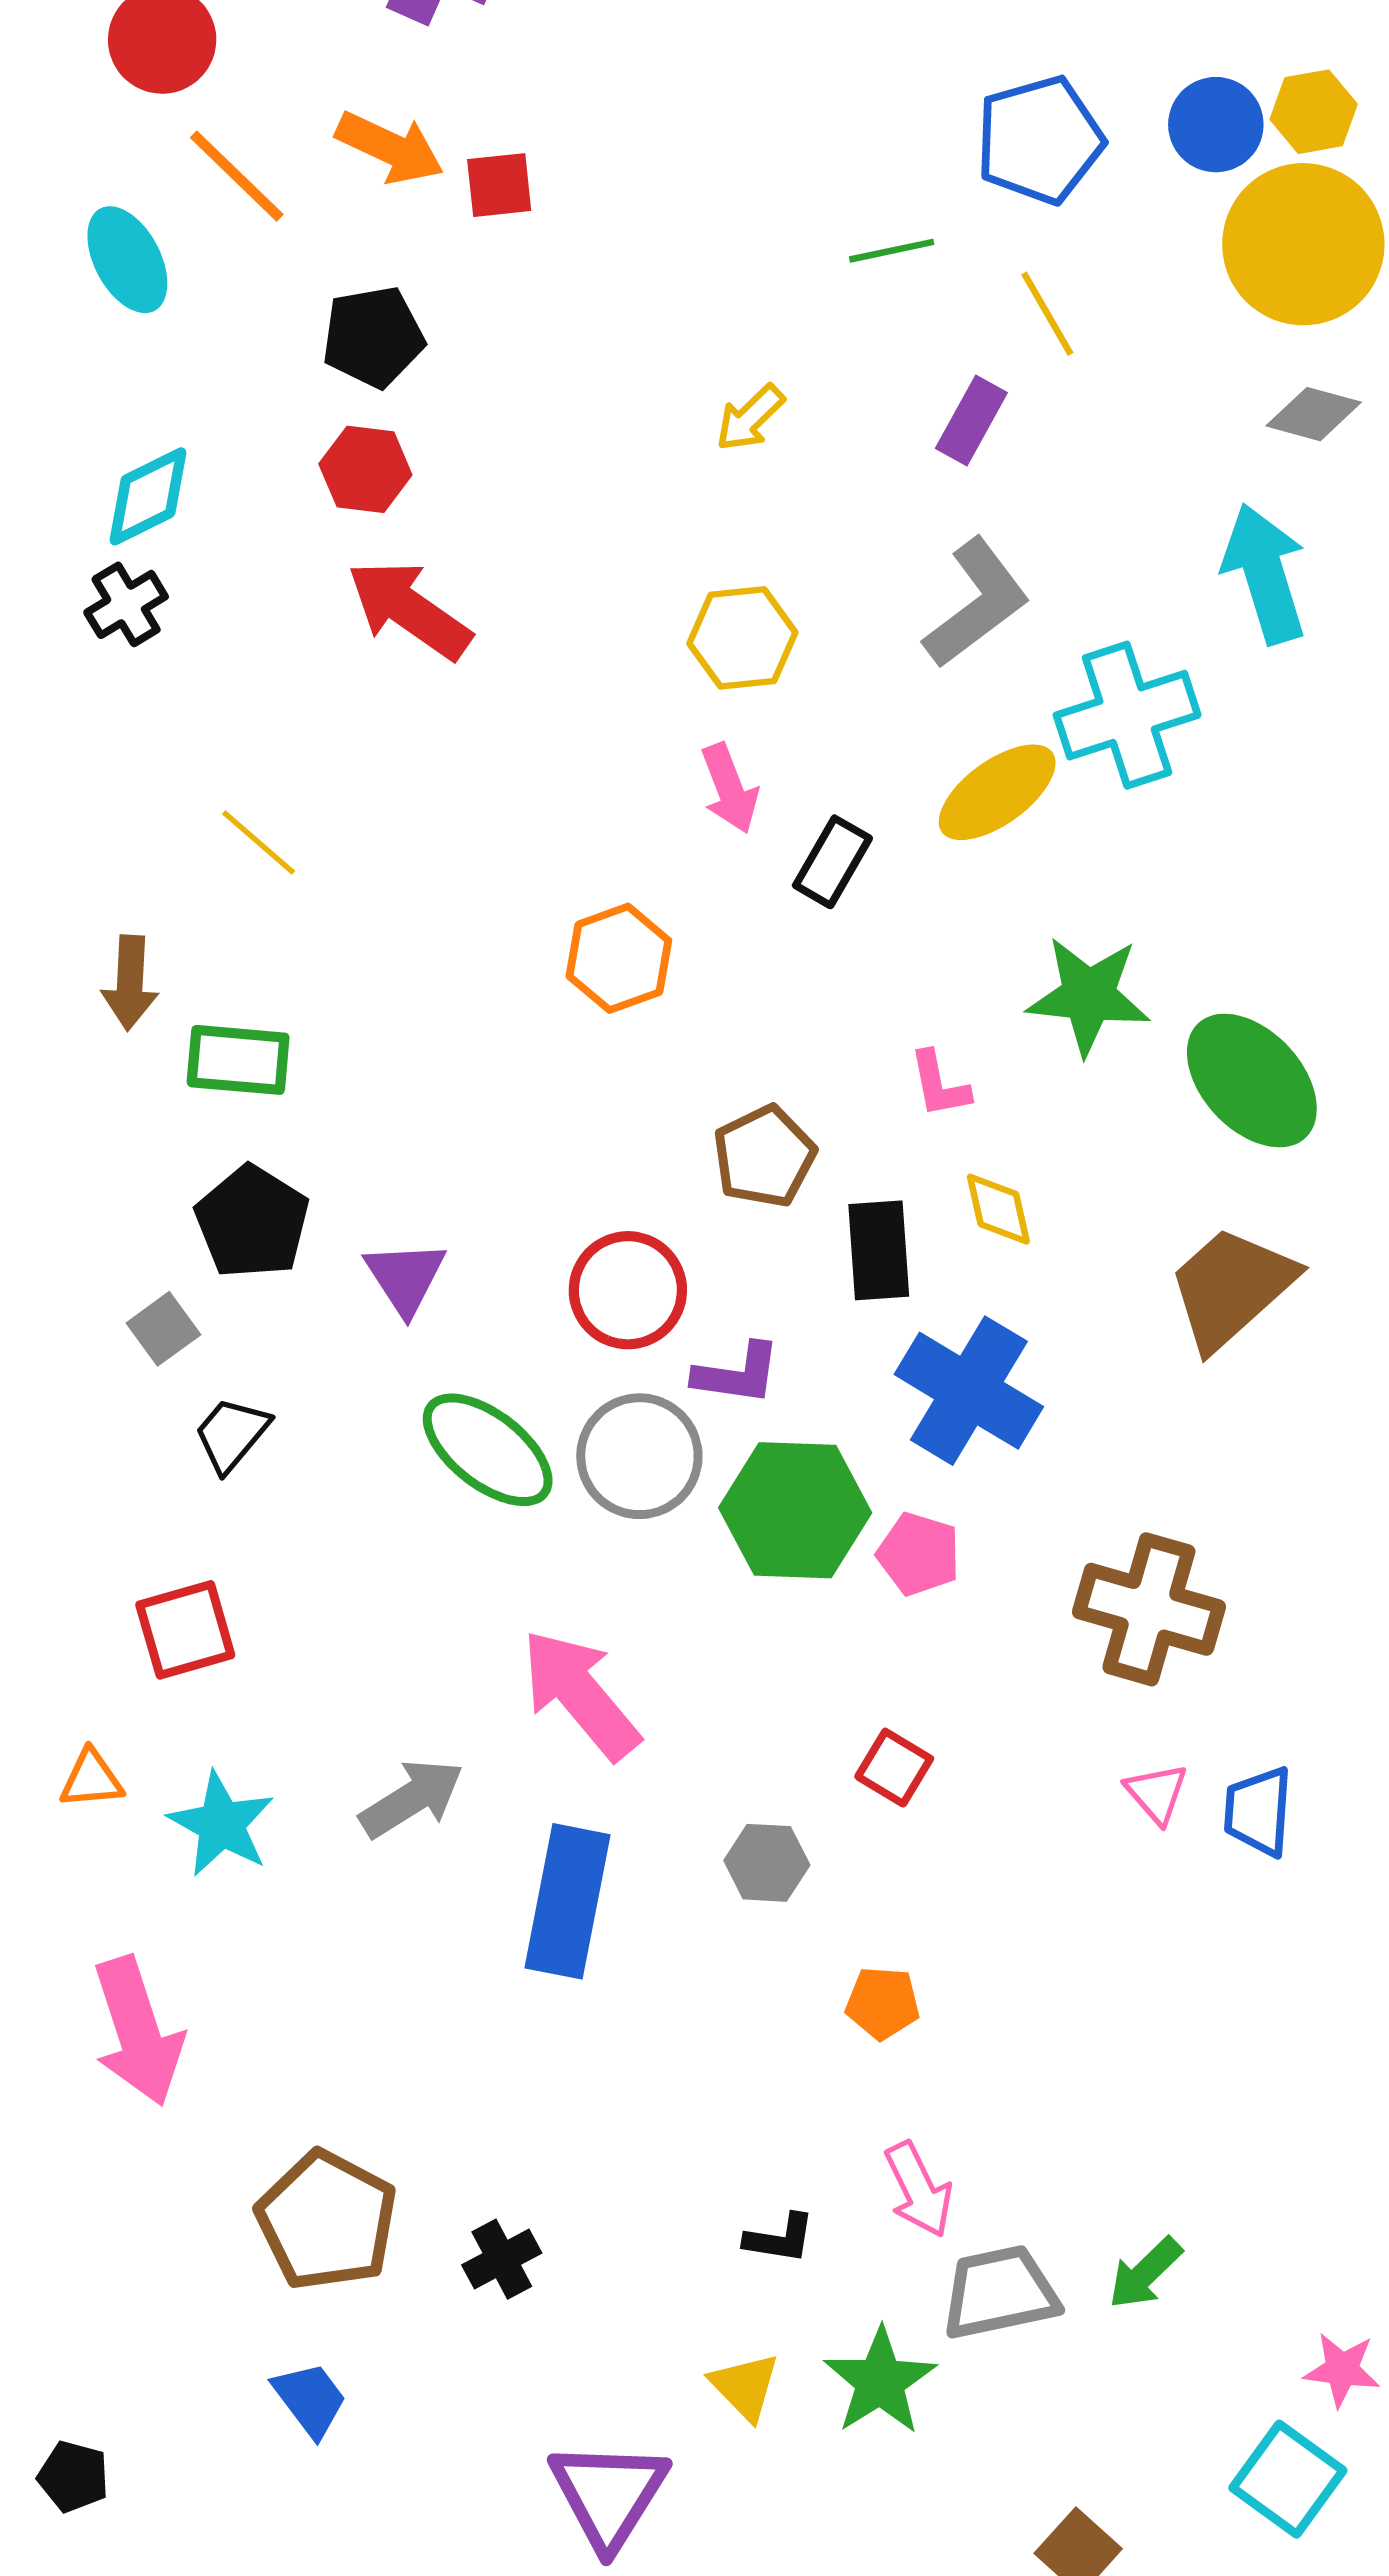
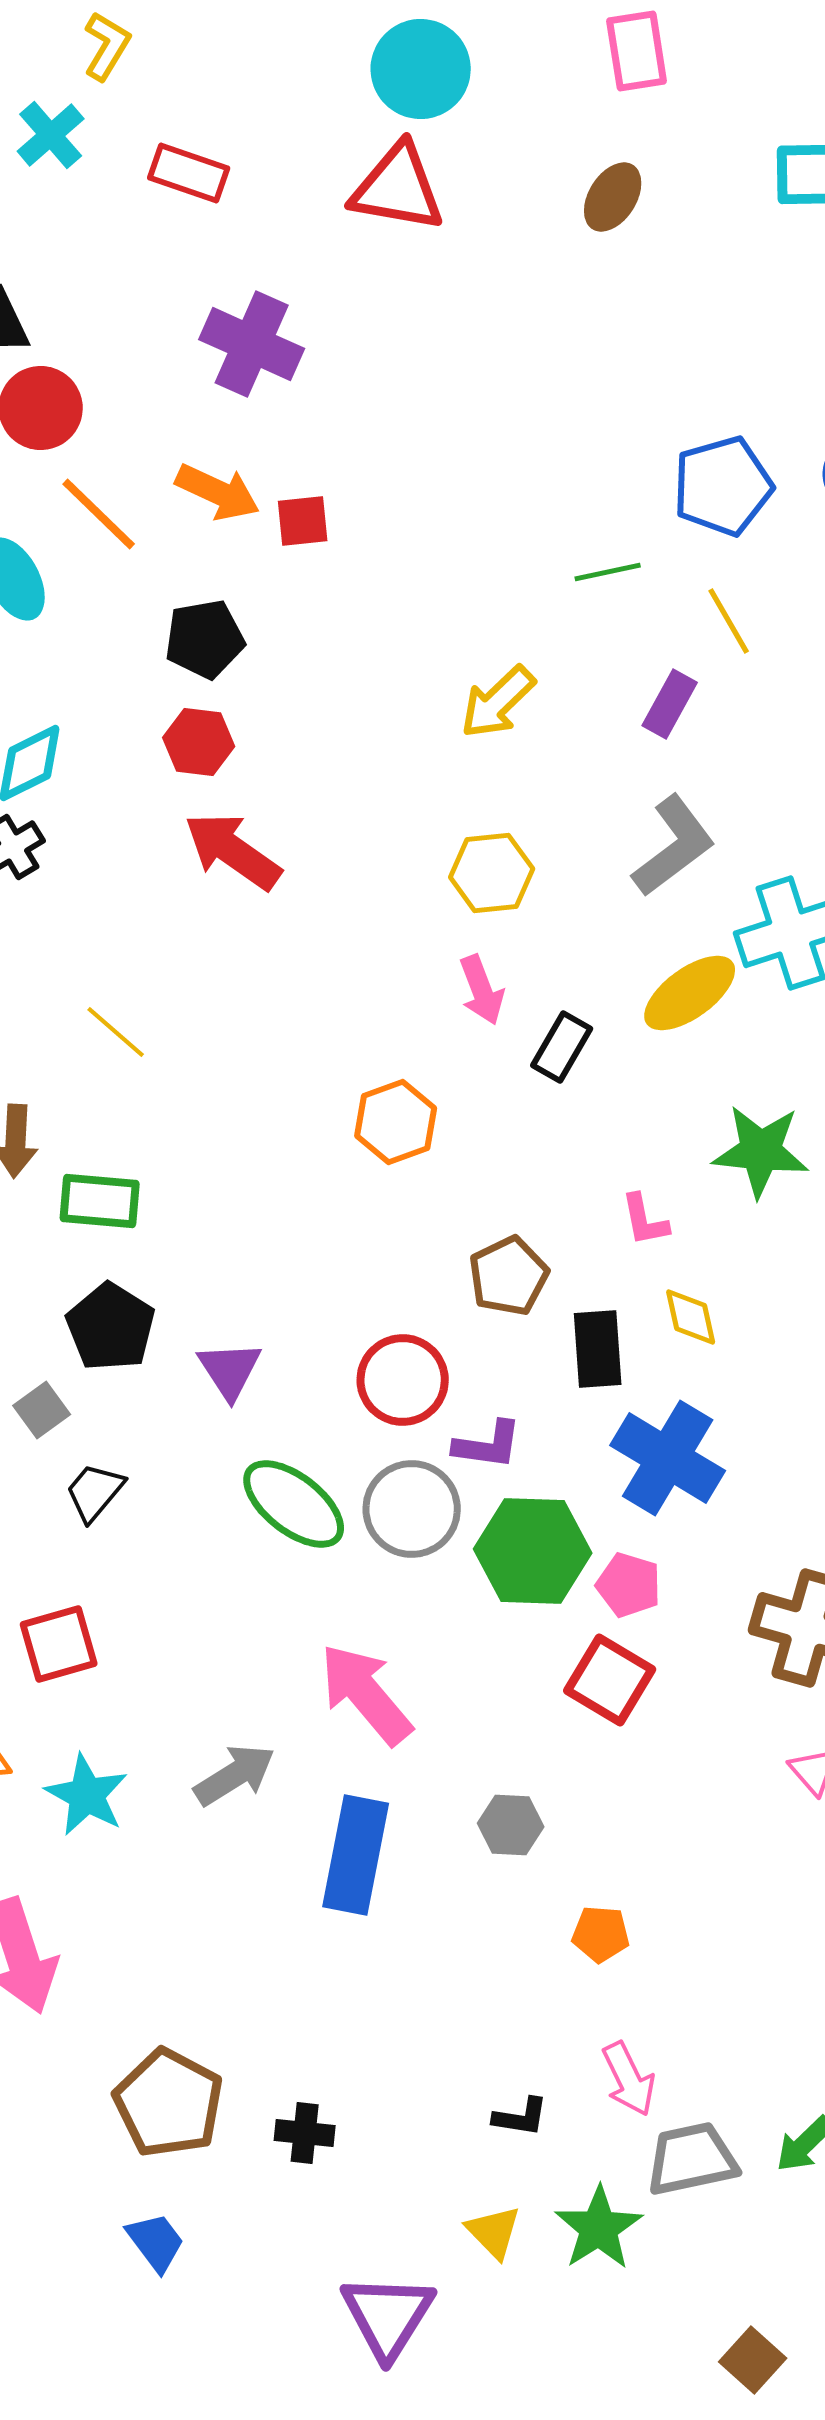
yellow arrow: (750, 418) -> (498, 702), size x1.4
red square: (894, 1768) -> (610, 1680), moved, size x1.5
black cross: (502, 2259) -> (305, 2133), turned 34

